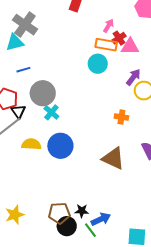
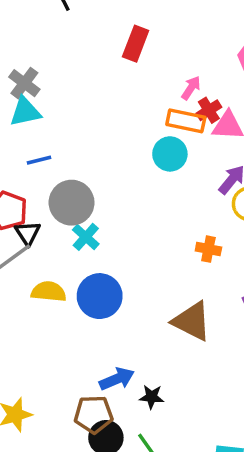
gray cross: (25, 25) -> (24, 83), moved, size x0.7
black star: (82, 211) -> (151, 397), moved
blue arrow: (101, 219) -> (117, 379), moved

